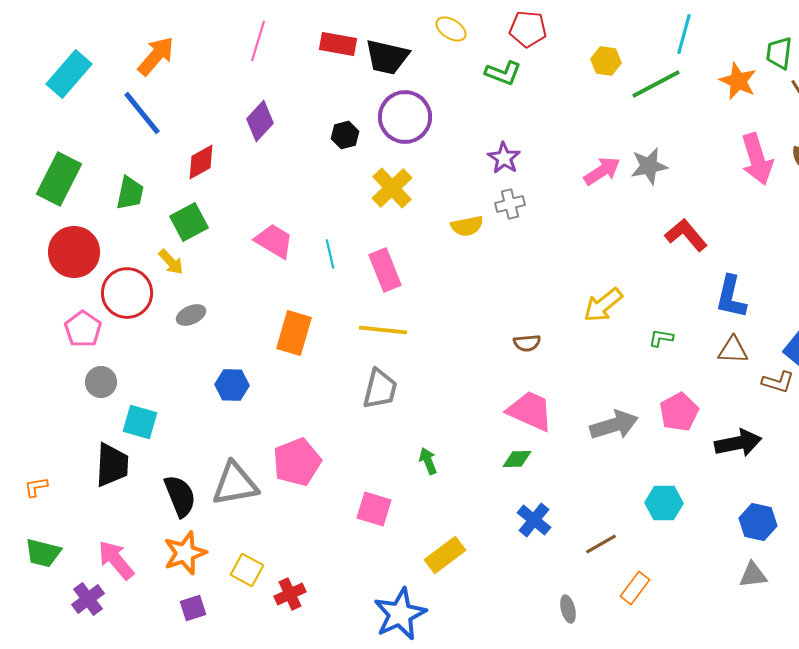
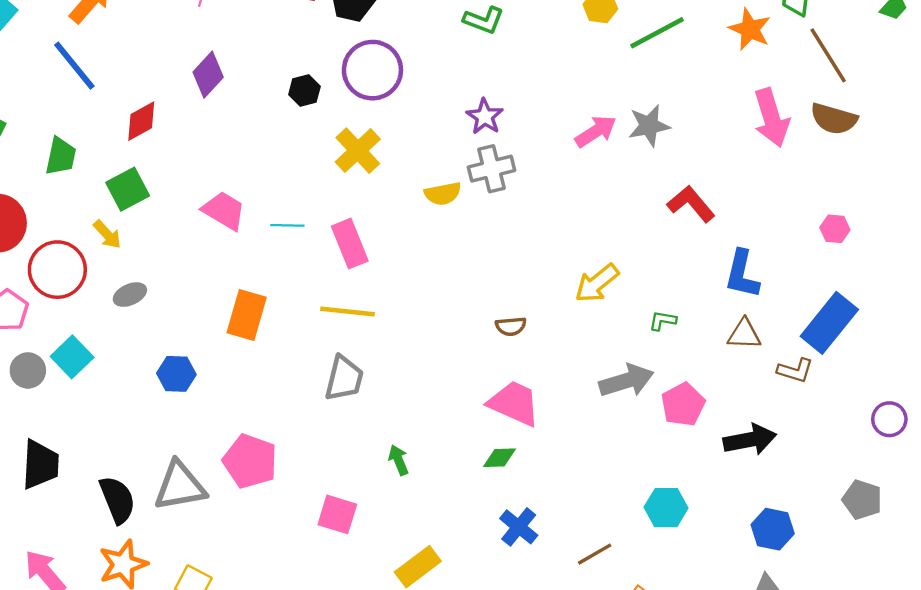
gray cross: (510, 204) -> (491, 169), size x1.4
cyan line: (330, 254) -> (287, 225), turned -76
cyan square: (140, 422) -> (72, 357), moved, turned 30
gray arrow: (614, 425) -> (626, 381), moved
pink pentagon: (297, 462) -> (250, 461), turned -30

